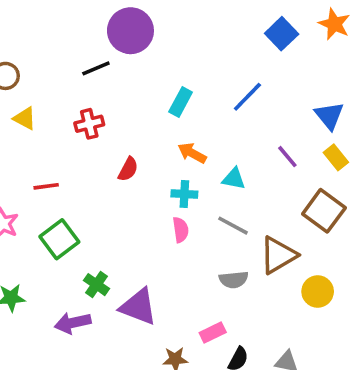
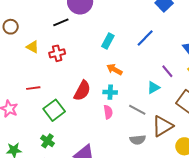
yellow triangle: (25, 118) -> (33, 47), moved
red semicircle: (128, 169) -> (82, 91), moved, size x1.5
cyan triangle: (234, 179) -> (153, 88), moved, turned -40
green square: (59, 239) -> (54, 110), moved
green cross: (96, 285) -> (47, 141), moved

